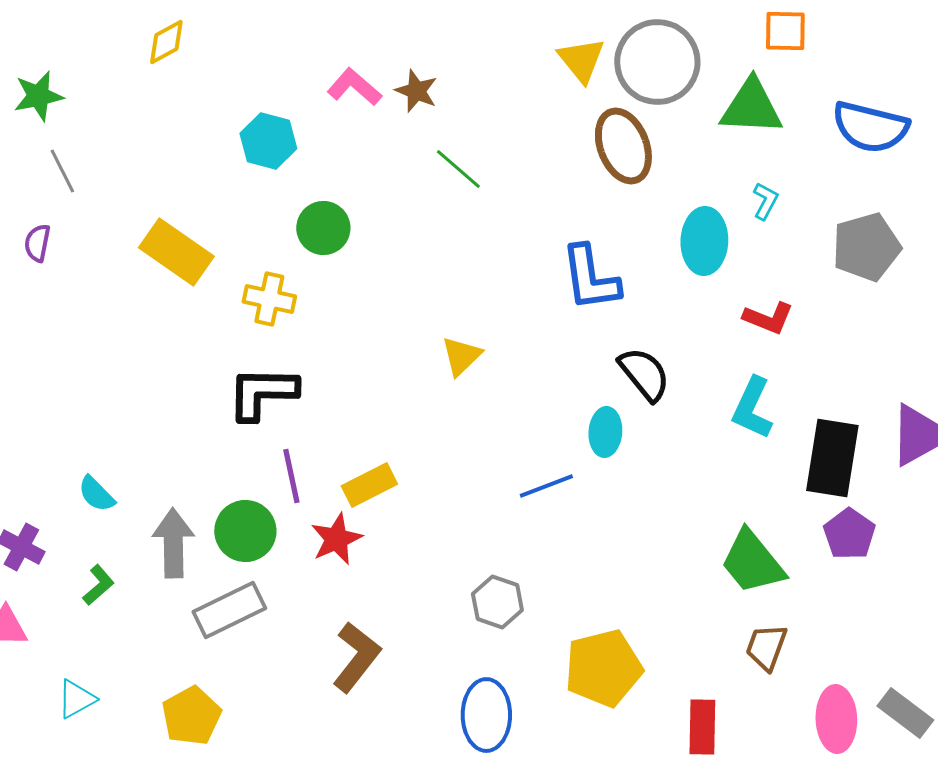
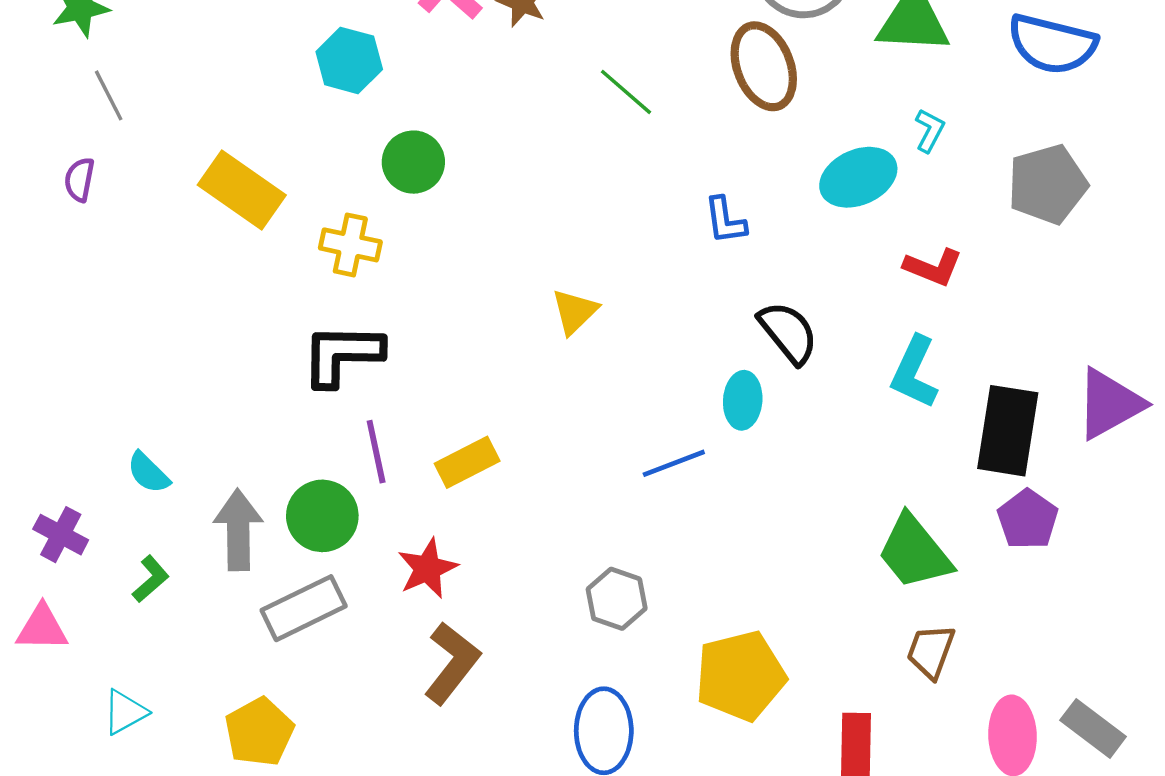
green line: (458, 169) -> (626, 92), moved
cyan ellipse: (704, 241) -> (858, 177), turned 64
blue L-shape: (590, 278) -> (725, 220), size x0.6
red star: (336, 539) -> (427, 568), moved

